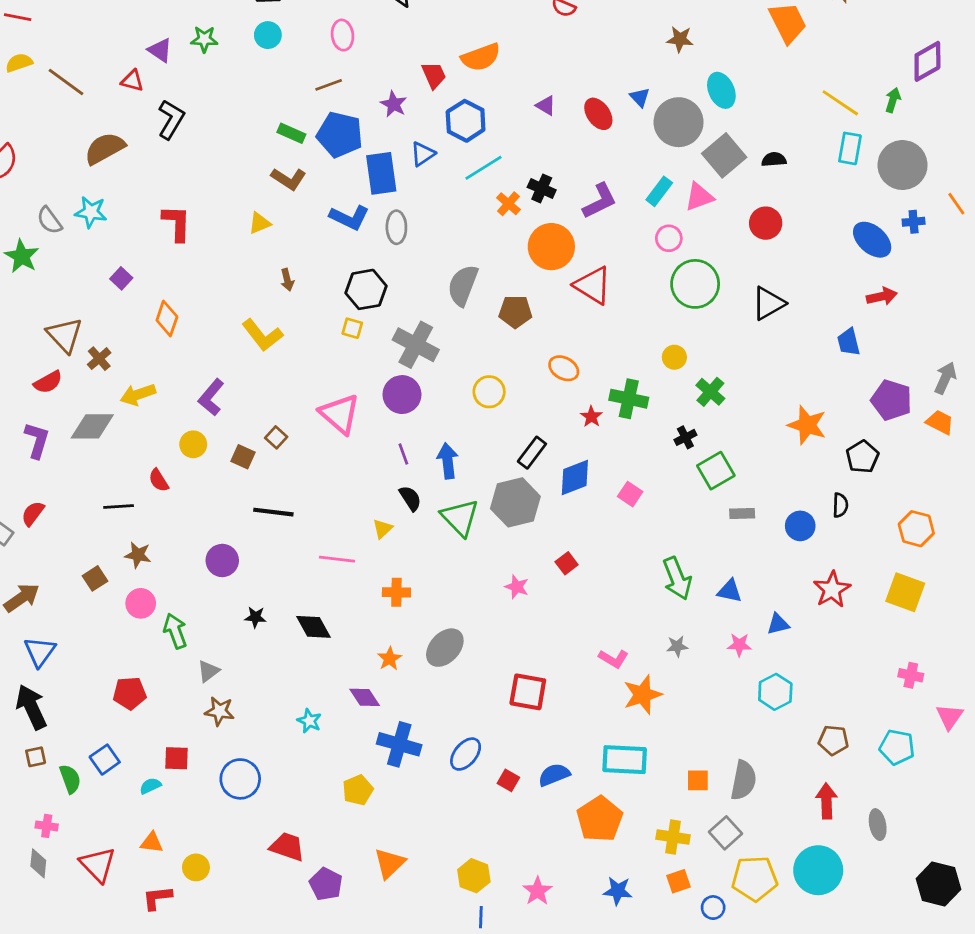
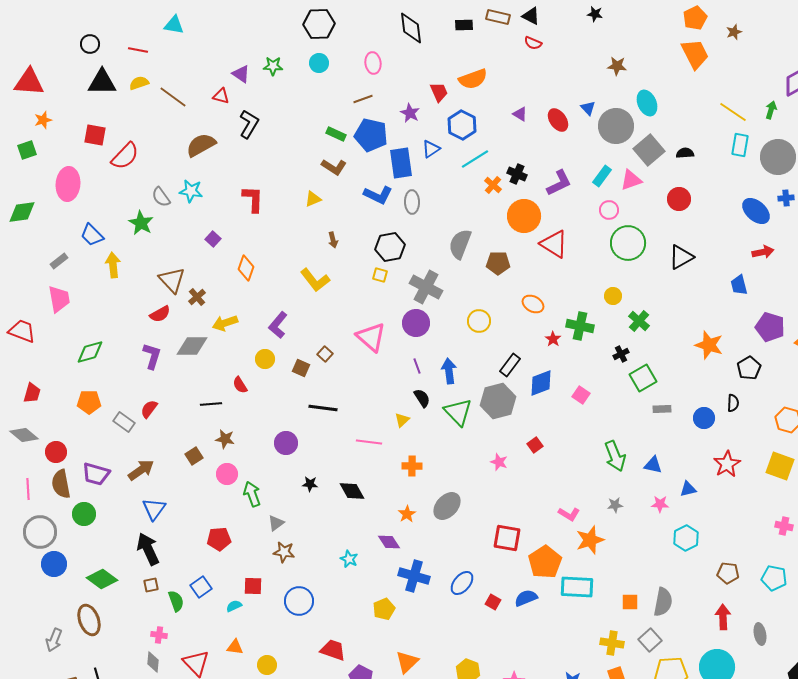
orange pentagon: (600, 819) -> (545, 562), moved

